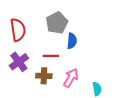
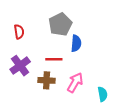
red semicircle: (18, 30) -> (19, 32), size x0.6

